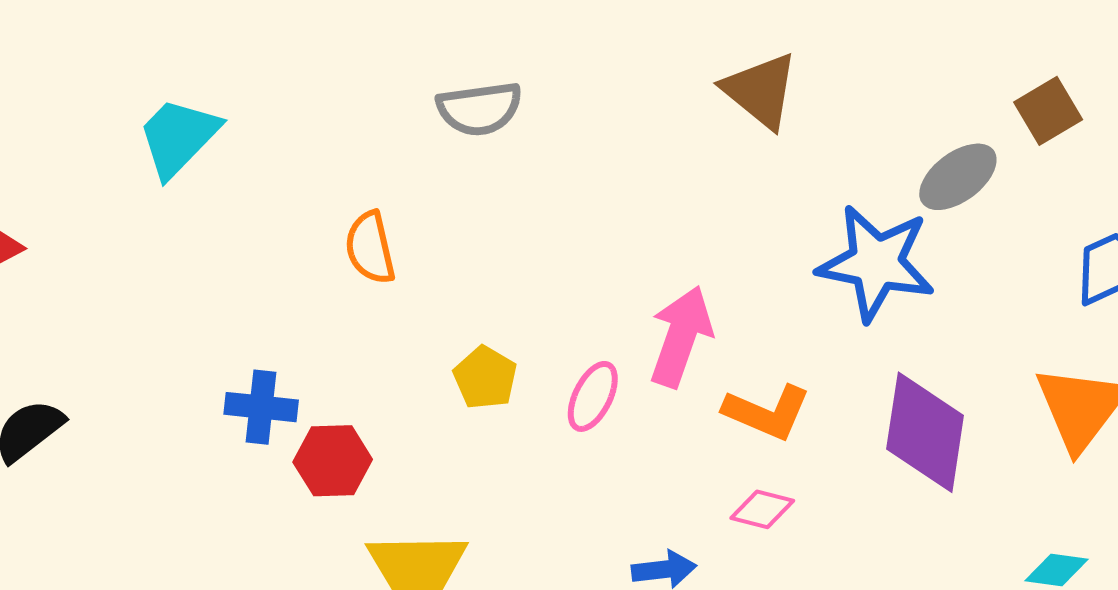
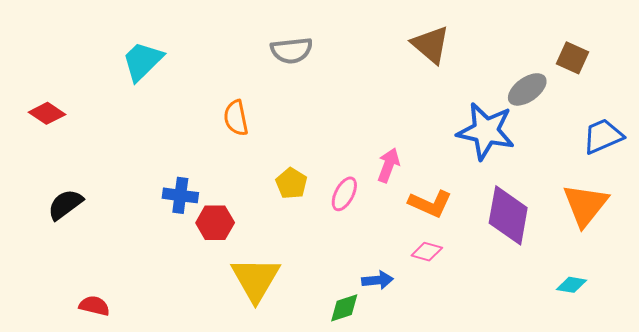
brown square: (1048, 111) -> (573, 58), turned -36
pink arrow: (681, 336) -> (389, 165), size x0.7

